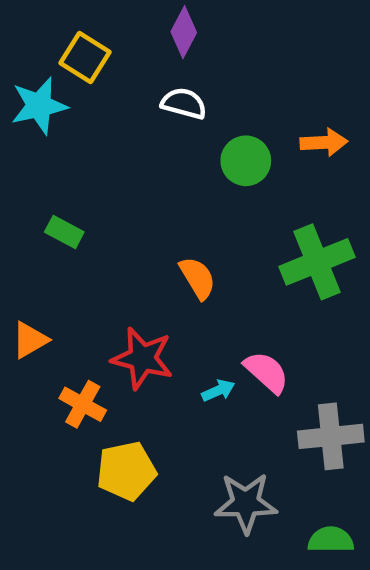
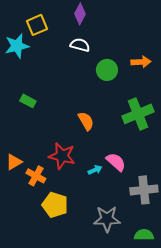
yellow square: (85, 57) -> (37, 25), turned 35
orange triangle: (30, 340) -> (14, 162), moved
yellow pentagon: (126, 471) -> (55, 205), turned 30

